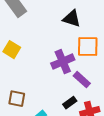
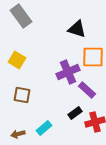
brown square: (17, 99) -> (22, 95), moved

